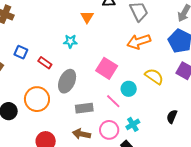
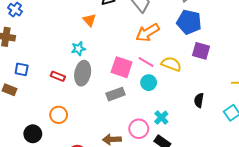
blue square: (21, 52) -> (22, 69), moved
gray ellipse: (67, 81) -> (83, 73), moved
orange circle: (37, 99) -> (59, 115), size x0.7
pink line: (113, 101) -> (146, 62), moved
gray rectangle: (84, 108) -> (116, 94), moved

